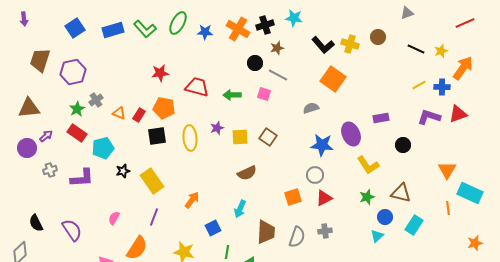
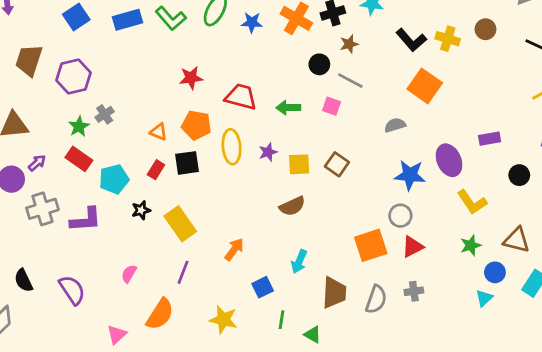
orange triangle: (119, 113) -> (159, 132), moved
red rectangle: (139, 115) -> (156, 170), moved
yellow ellipse: (190, 138) -> (232, 147), moved
gray cross: (50, 170) -> (42, 209), size x1.6
brown semicircle: (247, 173) -> (292, 206), moved
orange square: (293, 197) -> (371, 245), size x1.4

